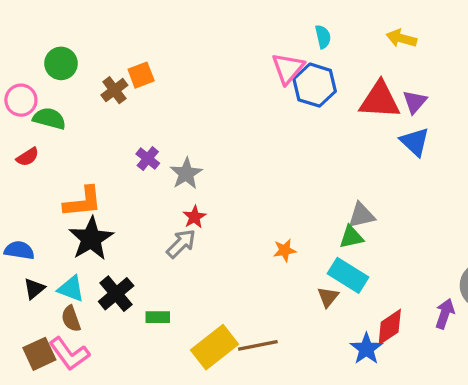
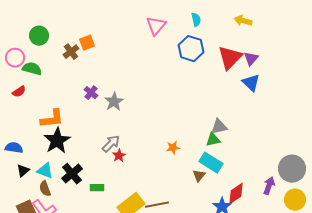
pink triangle: (288, 68) -> (156, 26), moved
red triangle: (380, 100) -> (230, 58), turned -48
red star: (194, 217) -> (119, 156), moved

